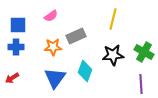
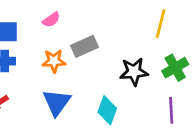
yellow line: (113, 19) -> (161, 24), moved
green cross: (144, 52) -> (175, 68), turned 30
cyan diamond: (85, 71) -> (107, 110), moved

